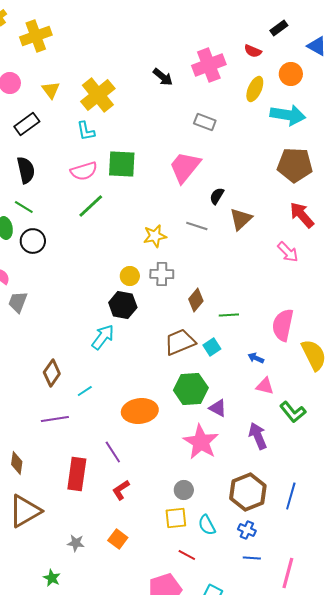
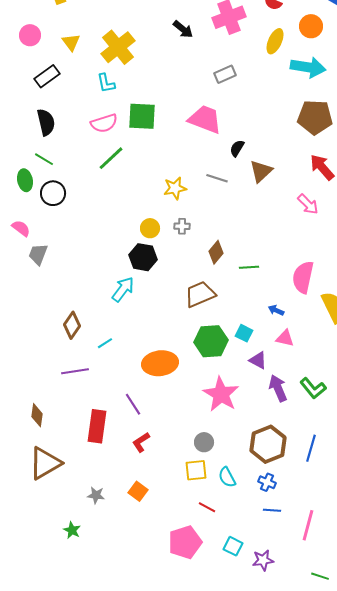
gray rectangle: (205, 122) -> (225, 74), turned -45
pink trapezoid: (185, 167) -> (205, 119), turned 72
gray cross: (162, 274) -> (182, 226), size x0.7
cyan square: (212, 347) -> (244, 333), moved, turned -30
purple triangle: (218, 408) -> (258, 360), moved
green L-shape: (293, 412) -> (313, 388), moved

